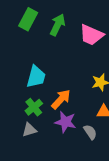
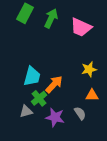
cyan trapezoid: (36, 77) -> (32, 76), moved
green cross: (34, 107) -> (39, 98), moved
purple star: (65, 122) -> (55, 117), moved

